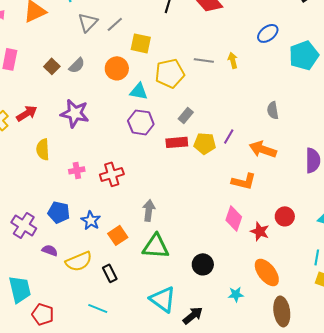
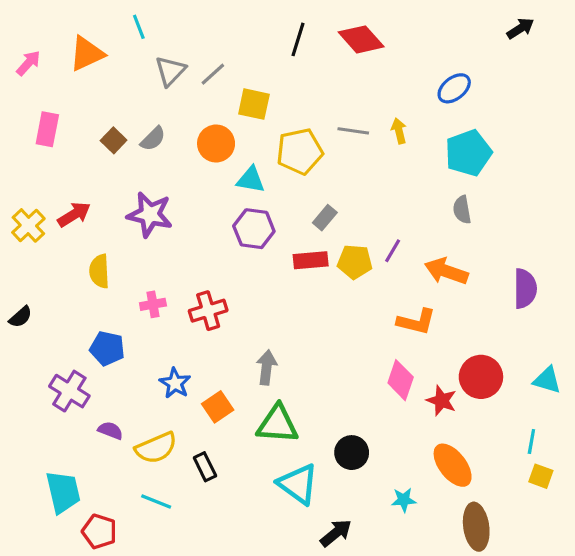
cyan pentagon: (304, 55) -> (468, 153), moved
blue pentagon: (59, 212) -> (107, 348), moved
red circle: (285, 216) -> (481, 377), size x1.4
cyan triangle: (163, 299) -> (298, 484), moved
cyan line: (98, 308) -> (156, 501), moved

